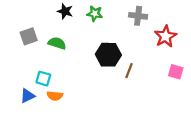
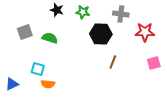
red star: (165, 36) -> (145, 32), turned 30
black hexagon: (108, 55) -> (101, 34), moved
pink square: (176, 72) -> (154, 63), turned -32
blue triangle: (27, 96) -> (12, 84), moved

